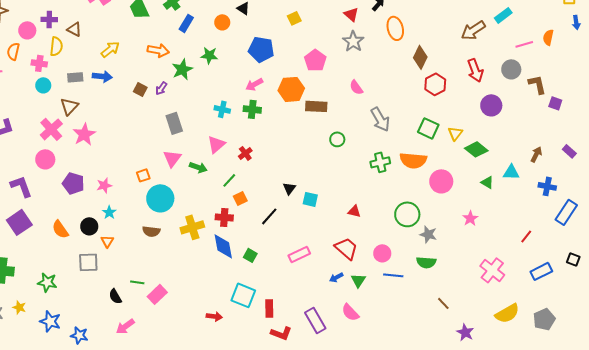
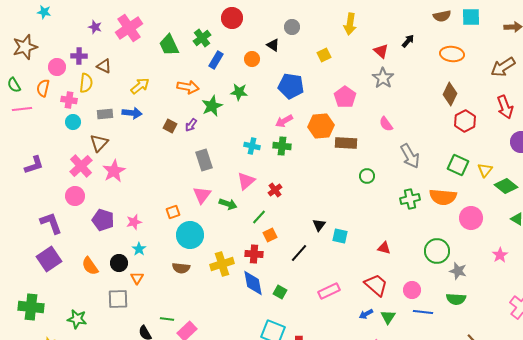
orange ellipse: (395, 28) -> (452, 54), moved, turned -70

